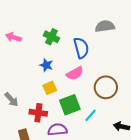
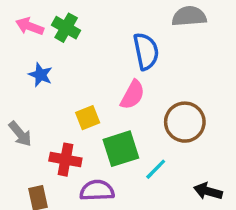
green cross: (51, 37) -> (66, 28), moved
blue star: (46, 65) -> (40, 75), moved
pink semicircle: (75, 73) -> (133, 95), turned -36

